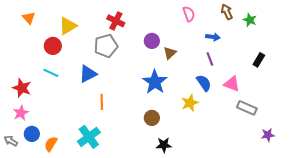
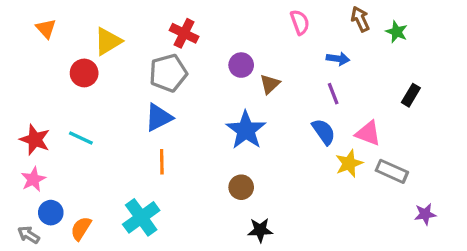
cyan line: (51, 73) -> (81, 138), moved
blue triangle: (88, 74) -> (159, 117), moved
yellow star: (190, 103) -> (349, 163), moved
gray arrow: (11, 141) -> (29, 235), moved

